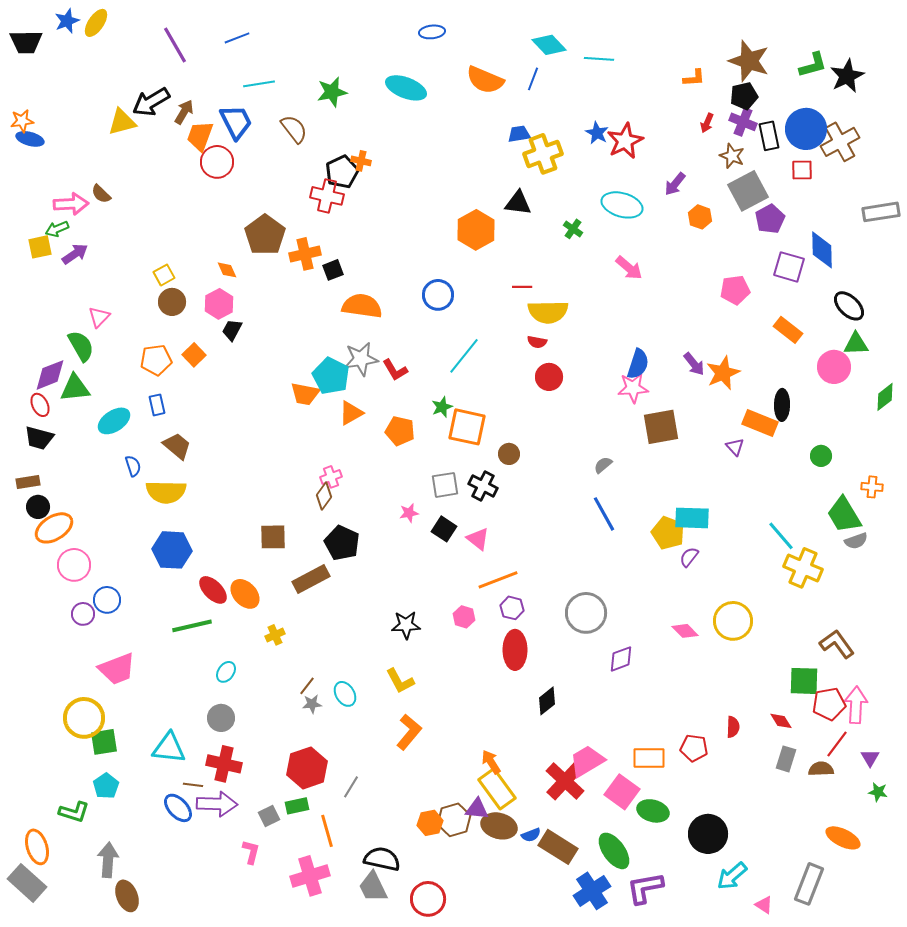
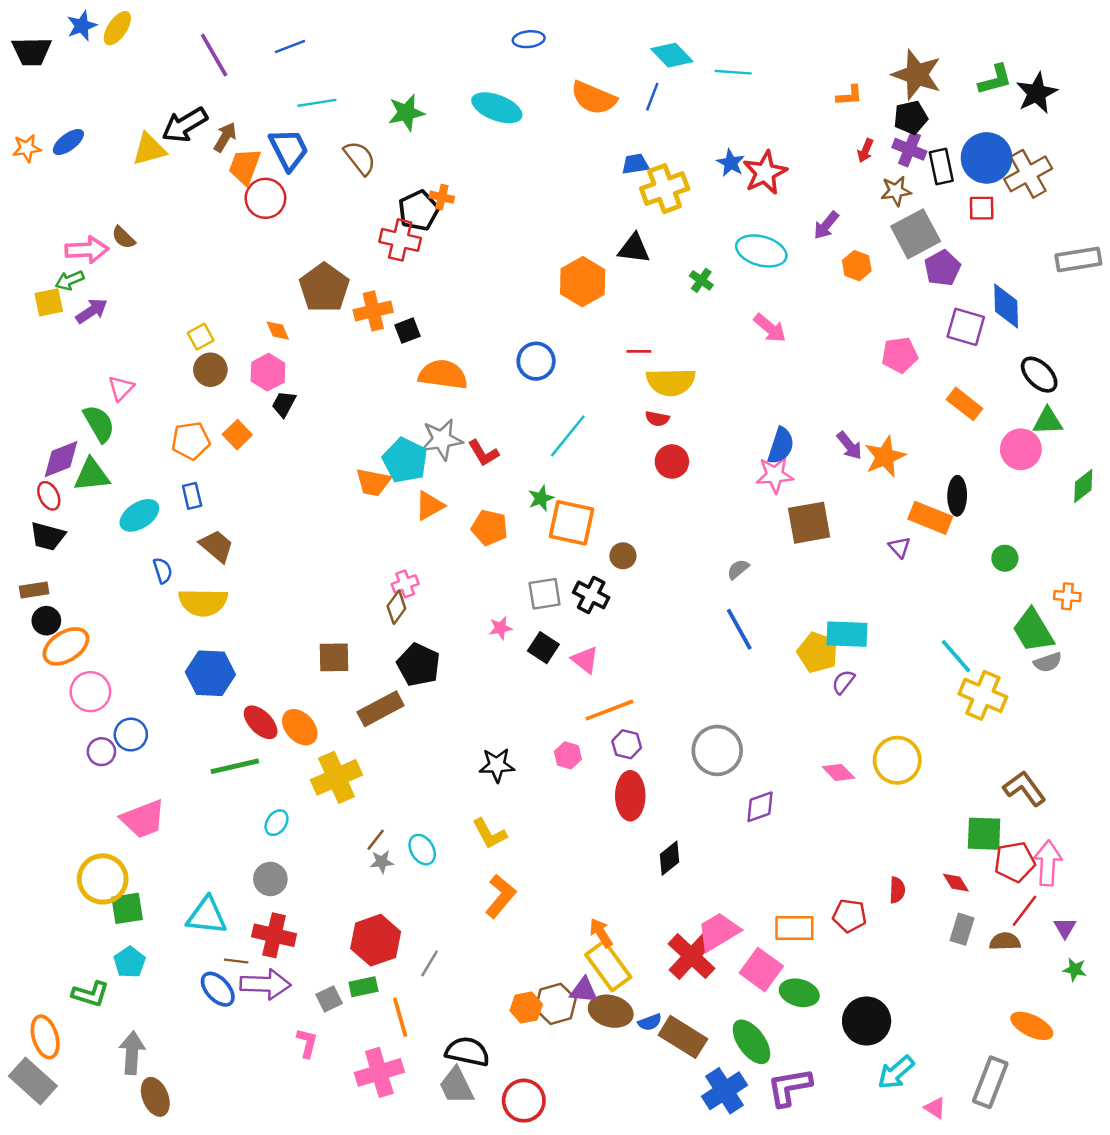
blue ellipse: (30, 139) -> (68, 142), moved, turned -52
brown star: (732, 156) -> (896, 191), turned -30
yellow cross: (275, 635) -> (336, 777), size x2.0

